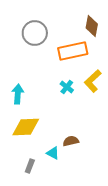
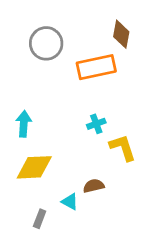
yellow L-shape: (93, 81) -> (123, 148), moved, turned 115
cyan cross: (67, 87) -> (96, 124), moved, turned 32

